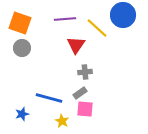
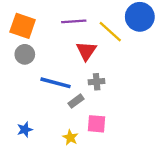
gray rectangle: (80, 93) -> (76, 101), moved
blue line: (49, 98) -> (56, 83), moved

